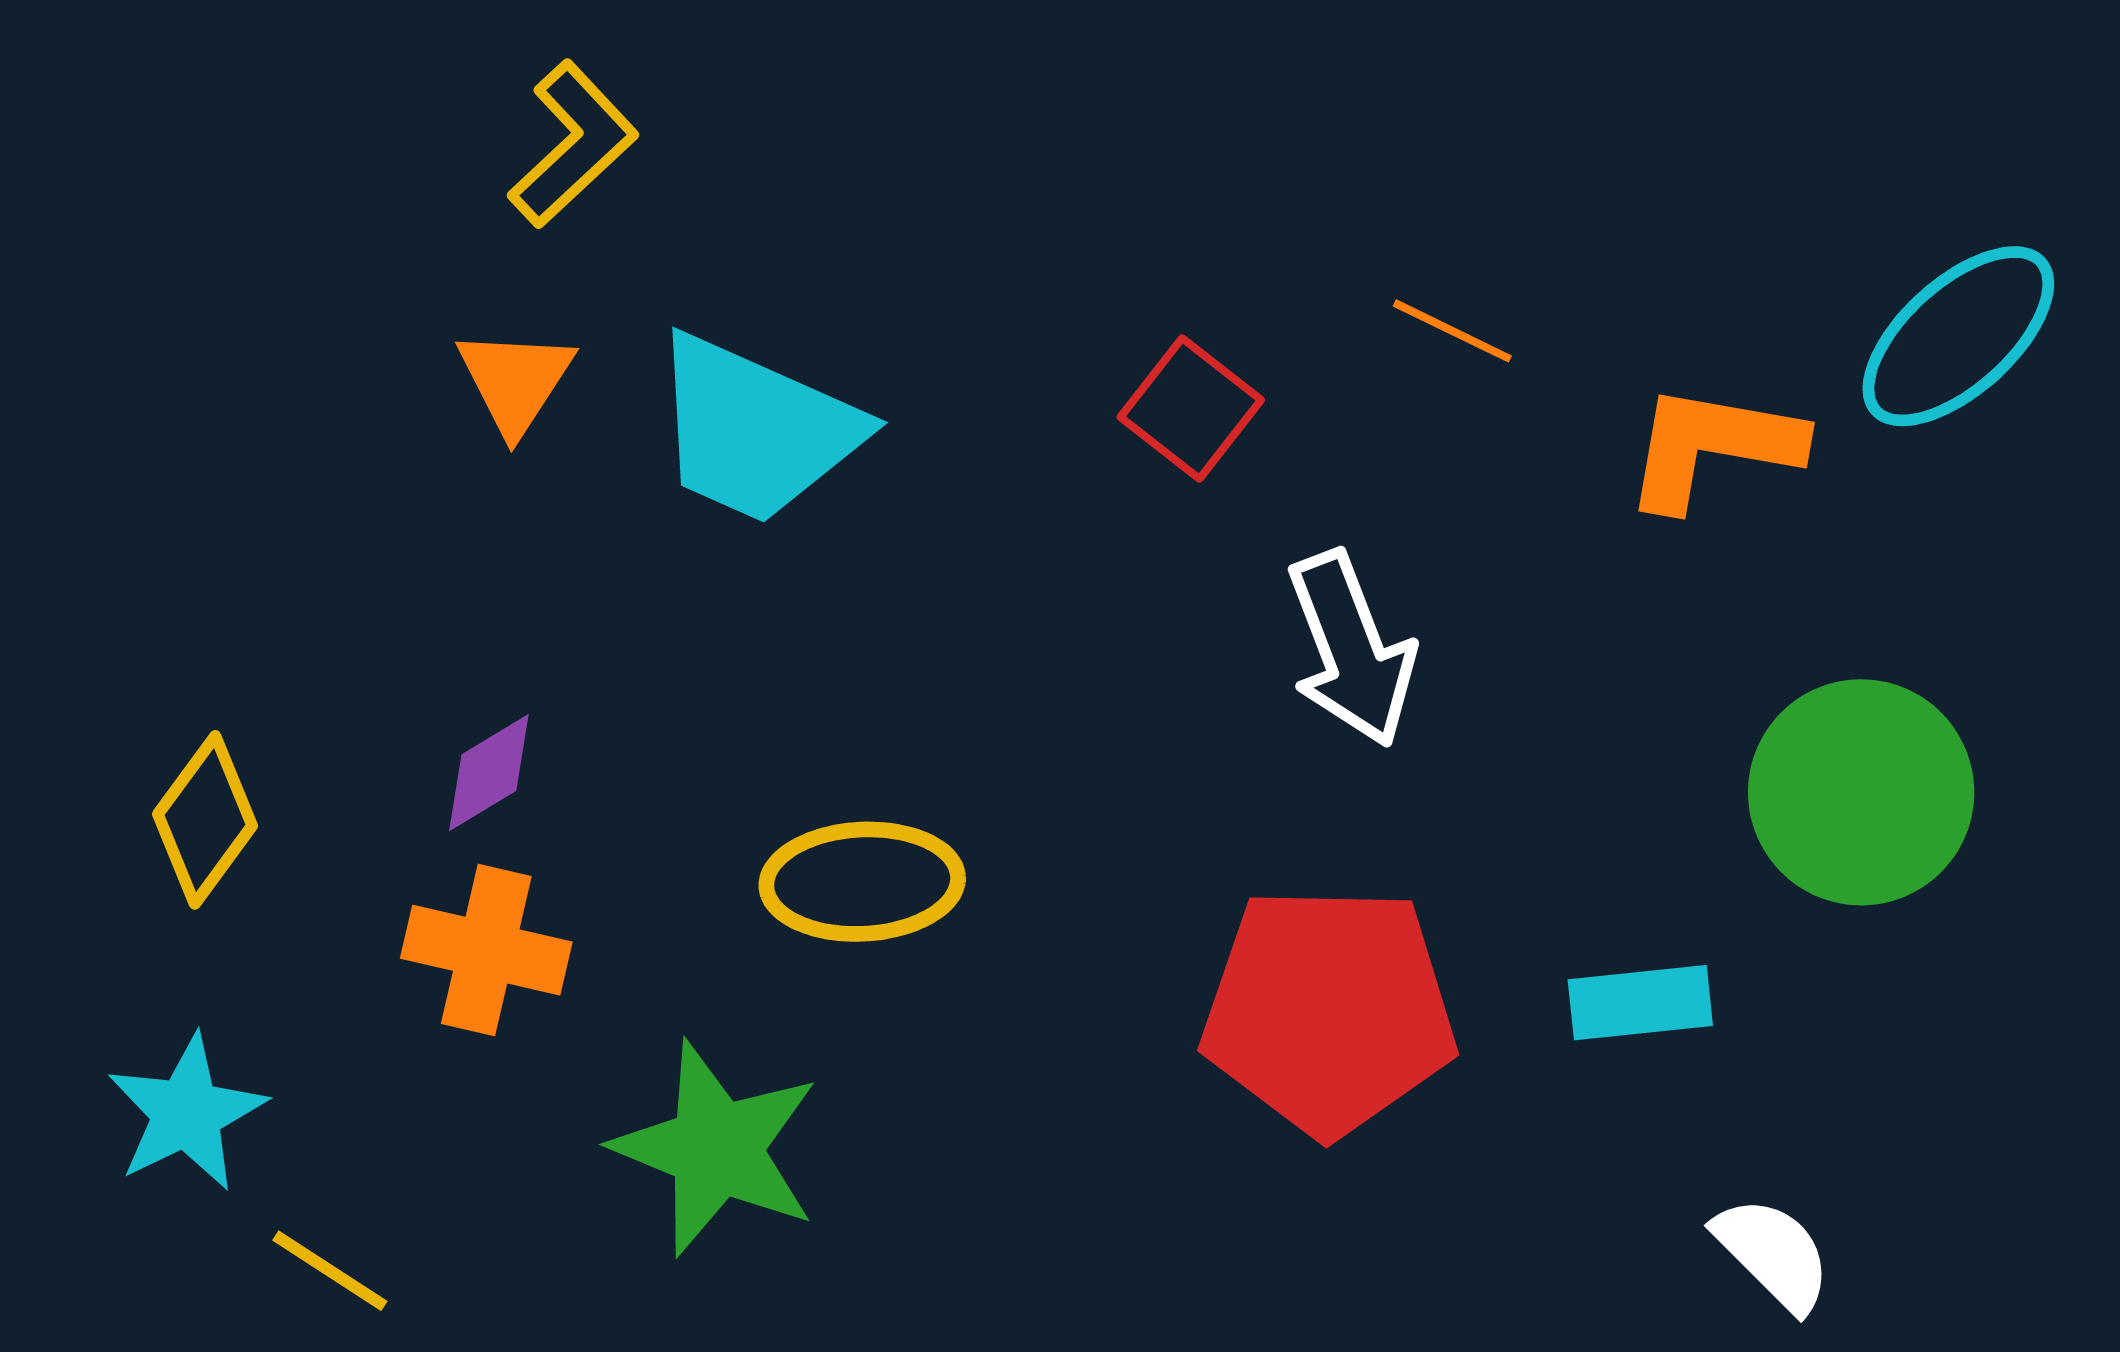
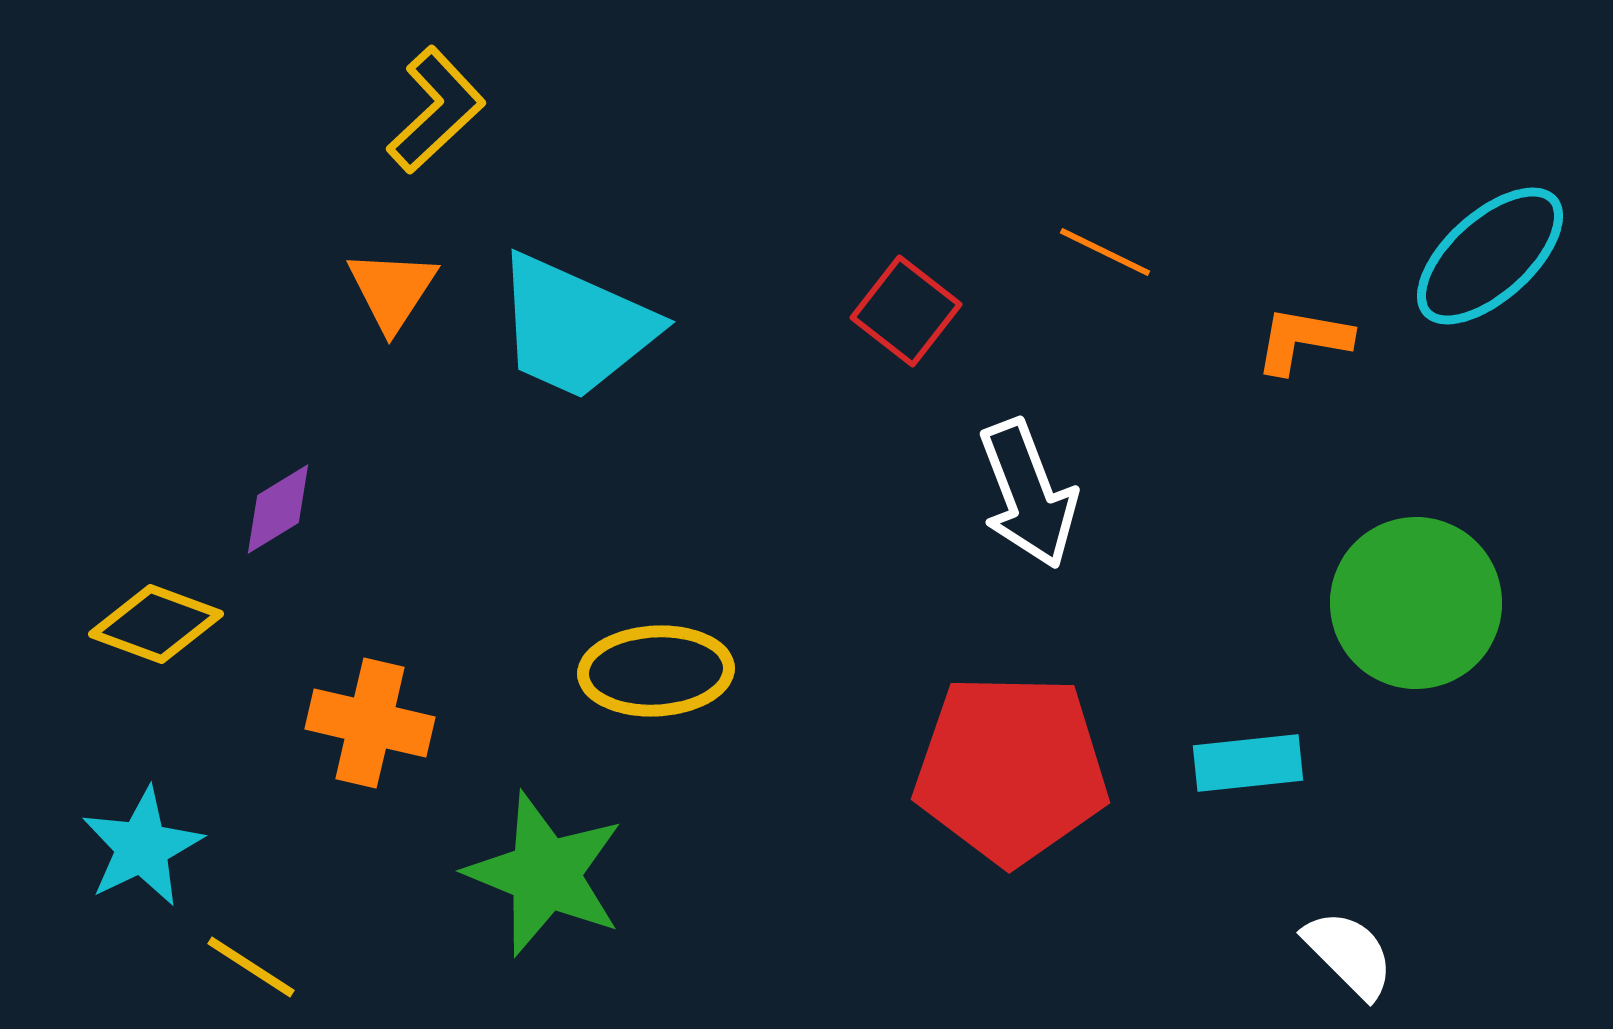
orange L-shape: (1713, 447) -> (1303, 340), size x0.7
purple diamond: (489, 773) -> (278, 509), moved
yellow diamond: (205, 820) -> (156, 624), turned 74

